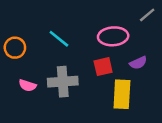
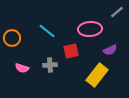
red square: (103, 67) -> (71, 51), moved
gray cross: (63, 82) -> (50, 65), size x0.6
yellow rectangle: (122, 94) -> (97, 75), turned 35

